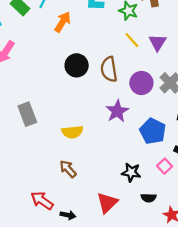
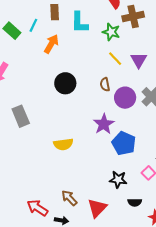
brown semicircle: (109, 69) -> (105, 84), moved, size x0.6
gray rectangle: (27, 114) -> (21, 116), moved
blue pentagon: (153, 131) -> (124, 143), moved
brown arrow: (68, 169) -> (69, 198), moved

